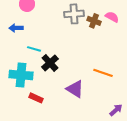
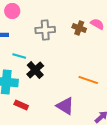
gray cross: (74, 14) -> (45, 30), moved
purple triangle: (75, 89) -> (65, 106), moved

